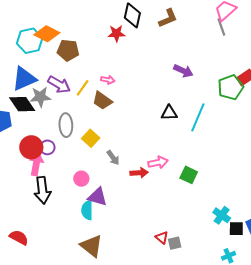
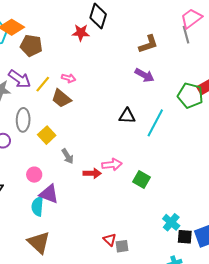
brown L-shape: (168, 18) -> (148, 44), moved
green pentagon: (231, 87) -> (190, 95), turned 30

